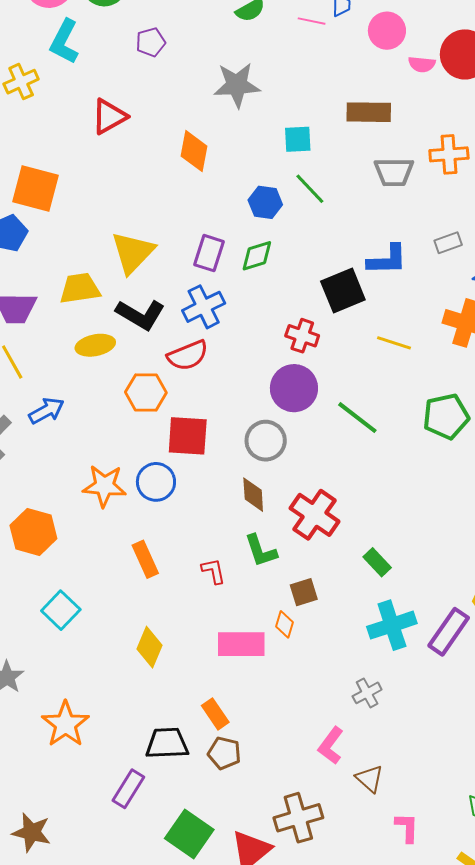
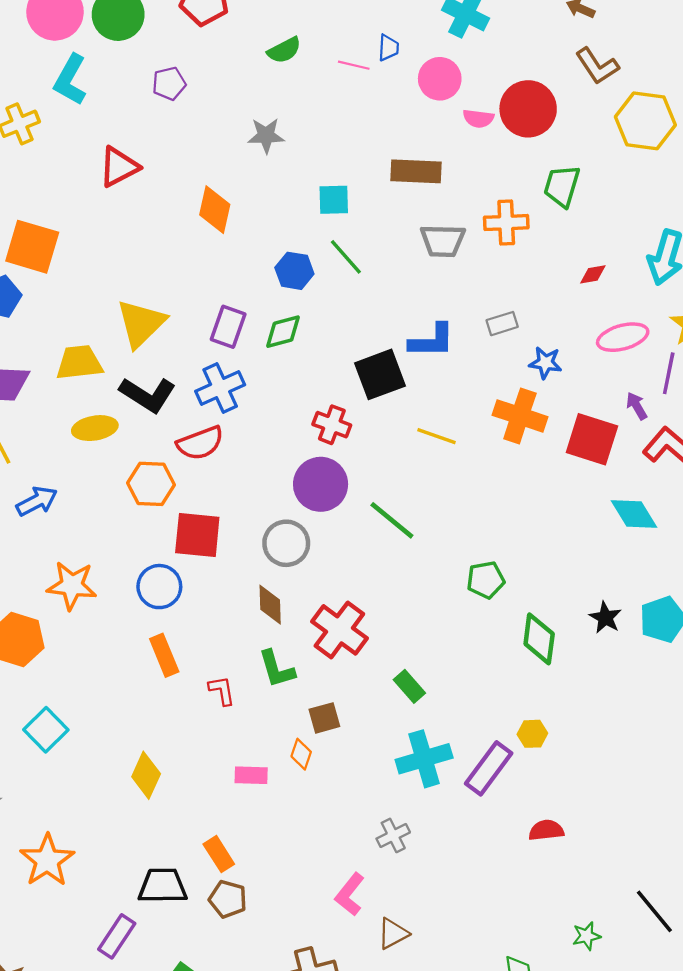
gray star: (237, 85) -> (266, 136), size x0.7
green pentagon: (446, 416) -> (486, 580), moved, size x0.7
orange star: (104, 486) -> (72, 585), moved
orange rectangle: (145, 559) -> (164, 655), moved
pink rectangle: (241, 644) -> (251, 775), size x0.6
brown triangle: (370, 779) -> (393, 934), turned 48

